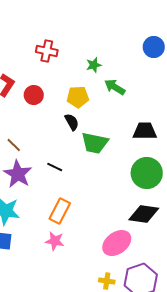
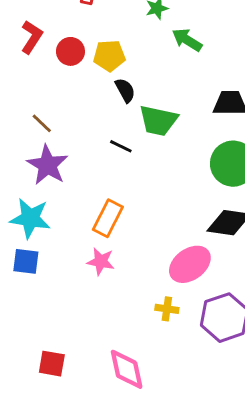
yellow pentagon: (78, 97) -> (109, 56), moved
black line: (55, 167) -> (121, 146), moved
yellow cross: (107, 281) -> (167, 309), moved

